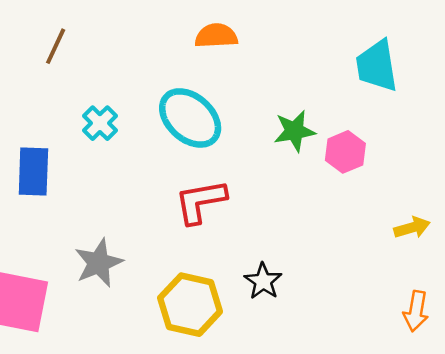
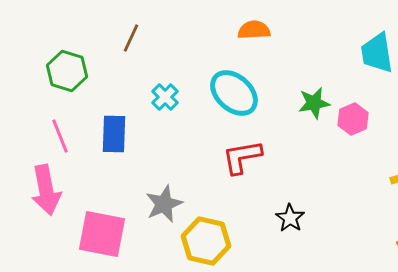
yellow hexagon: (190, 305) -> (206, 241), moved

